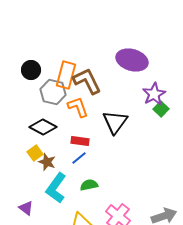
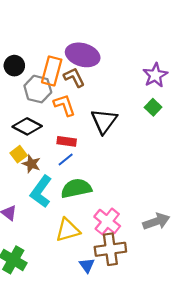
purple ellipse: (132, 60) -> (83, 55), moved
brown L-shape: (87, 81) -> (74, 77), size x0.7
purple star: (154, 94) -> (155, 75), moved
green semicircle: (89, 185) -> (76, 188), size x1.6

